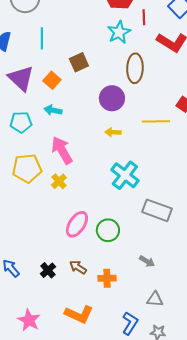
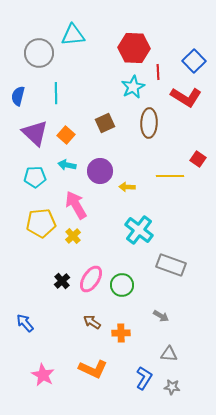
brown square: (79, 62) -> (105, 123), moved
purple circle: (112, 98) -> (100, 171), moved
black cross: (48, 270) -> (62, 281), moved

